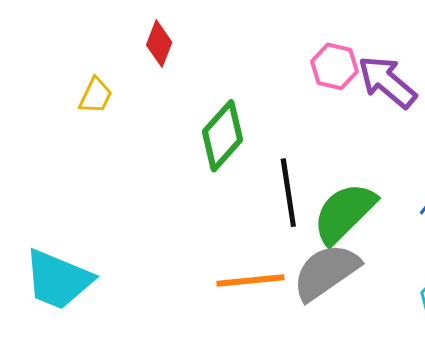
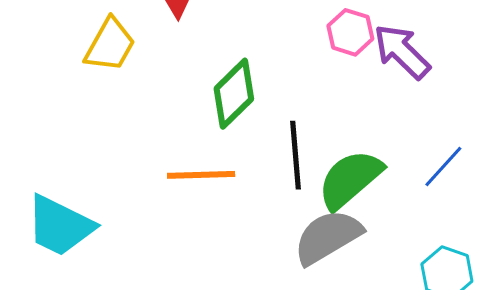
yellow trapezoid: (96, 96) -> (110, 45), size x1.5
orange line: (250, 281) -> (201, 175), moved

